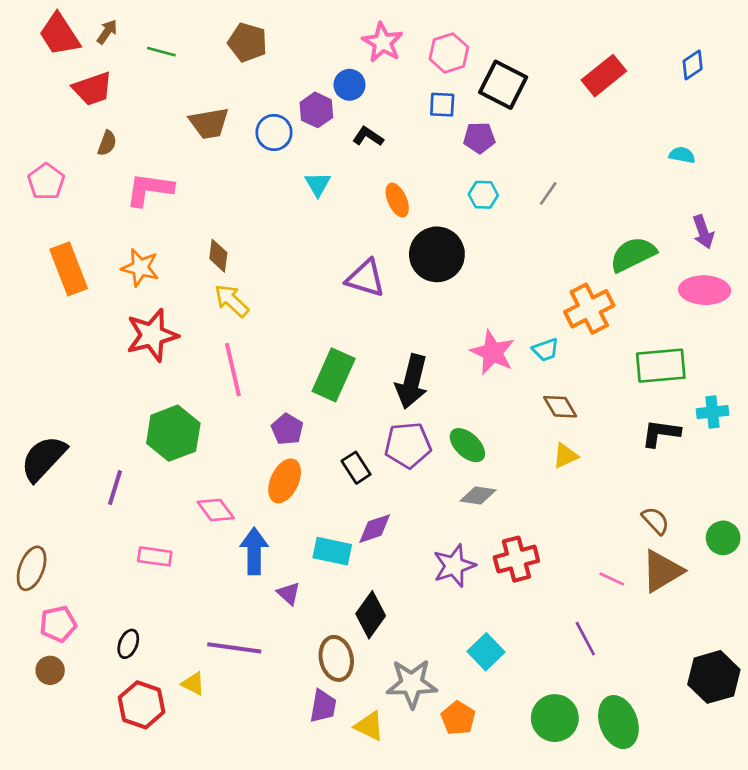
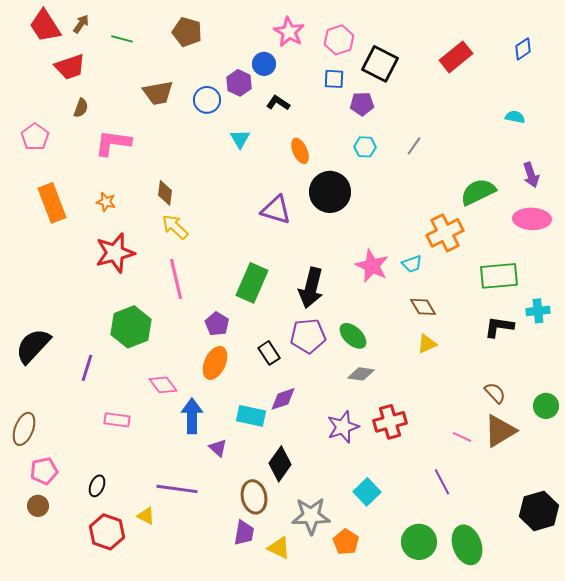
orange star: (140, 268) -> (106, 202), size x0.7

